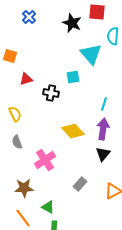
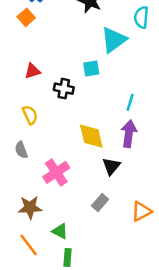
cyan triangle: (91, 54) -> (114, 40), turned 35
orange square: (10, 56) -> (26, 17), moved, turned 32
yellow semicircle: (15, 114) -> (30, 115), moved
yellow diamond: (73, 131) -> (91, 136), turned 30
black triangle: (103, 154) -> (111, 166), moved

